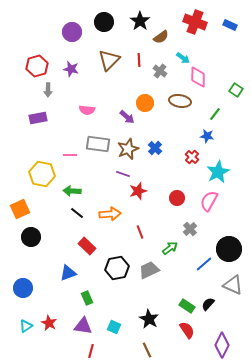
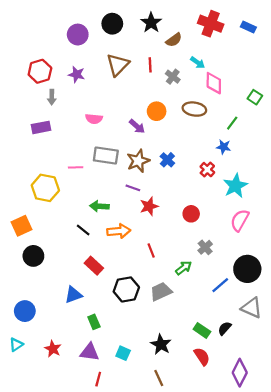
green arrow: (72, 191) -> (99, 206), moved
pink semicircle: (209, 201) -> (240, 220), moved
cyan triangle: (26, 326) -> (16, 345), moved

